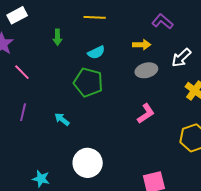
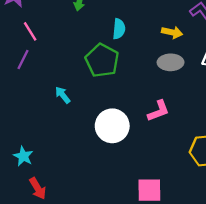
cyan semicircle: (96, 52) -> (119, 29), turned -72
purple line: (23, 112) -> (23, 59), moved
white circle: (88, 163) -> (112, 126), moved

